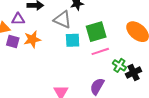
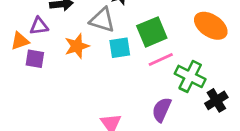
orange star: (32, 39) -> (77, 46), moved
green cross: (119, 65) -> (190, 76), size x1.5
black cross: (134, 73) -> (216, 100), moved

